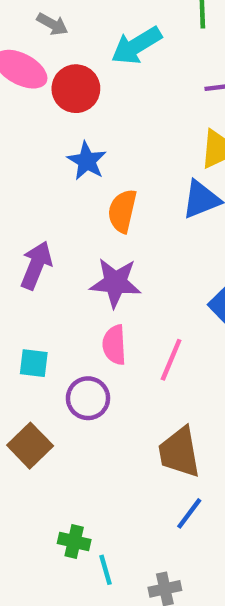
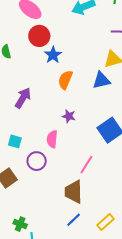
red circle: (76, 89) -> (39, 36), moved
purple star: (115, 283) -> (69, 116), moved, size x0.6
pink line: (171, 360) -> (86, 165), moved

